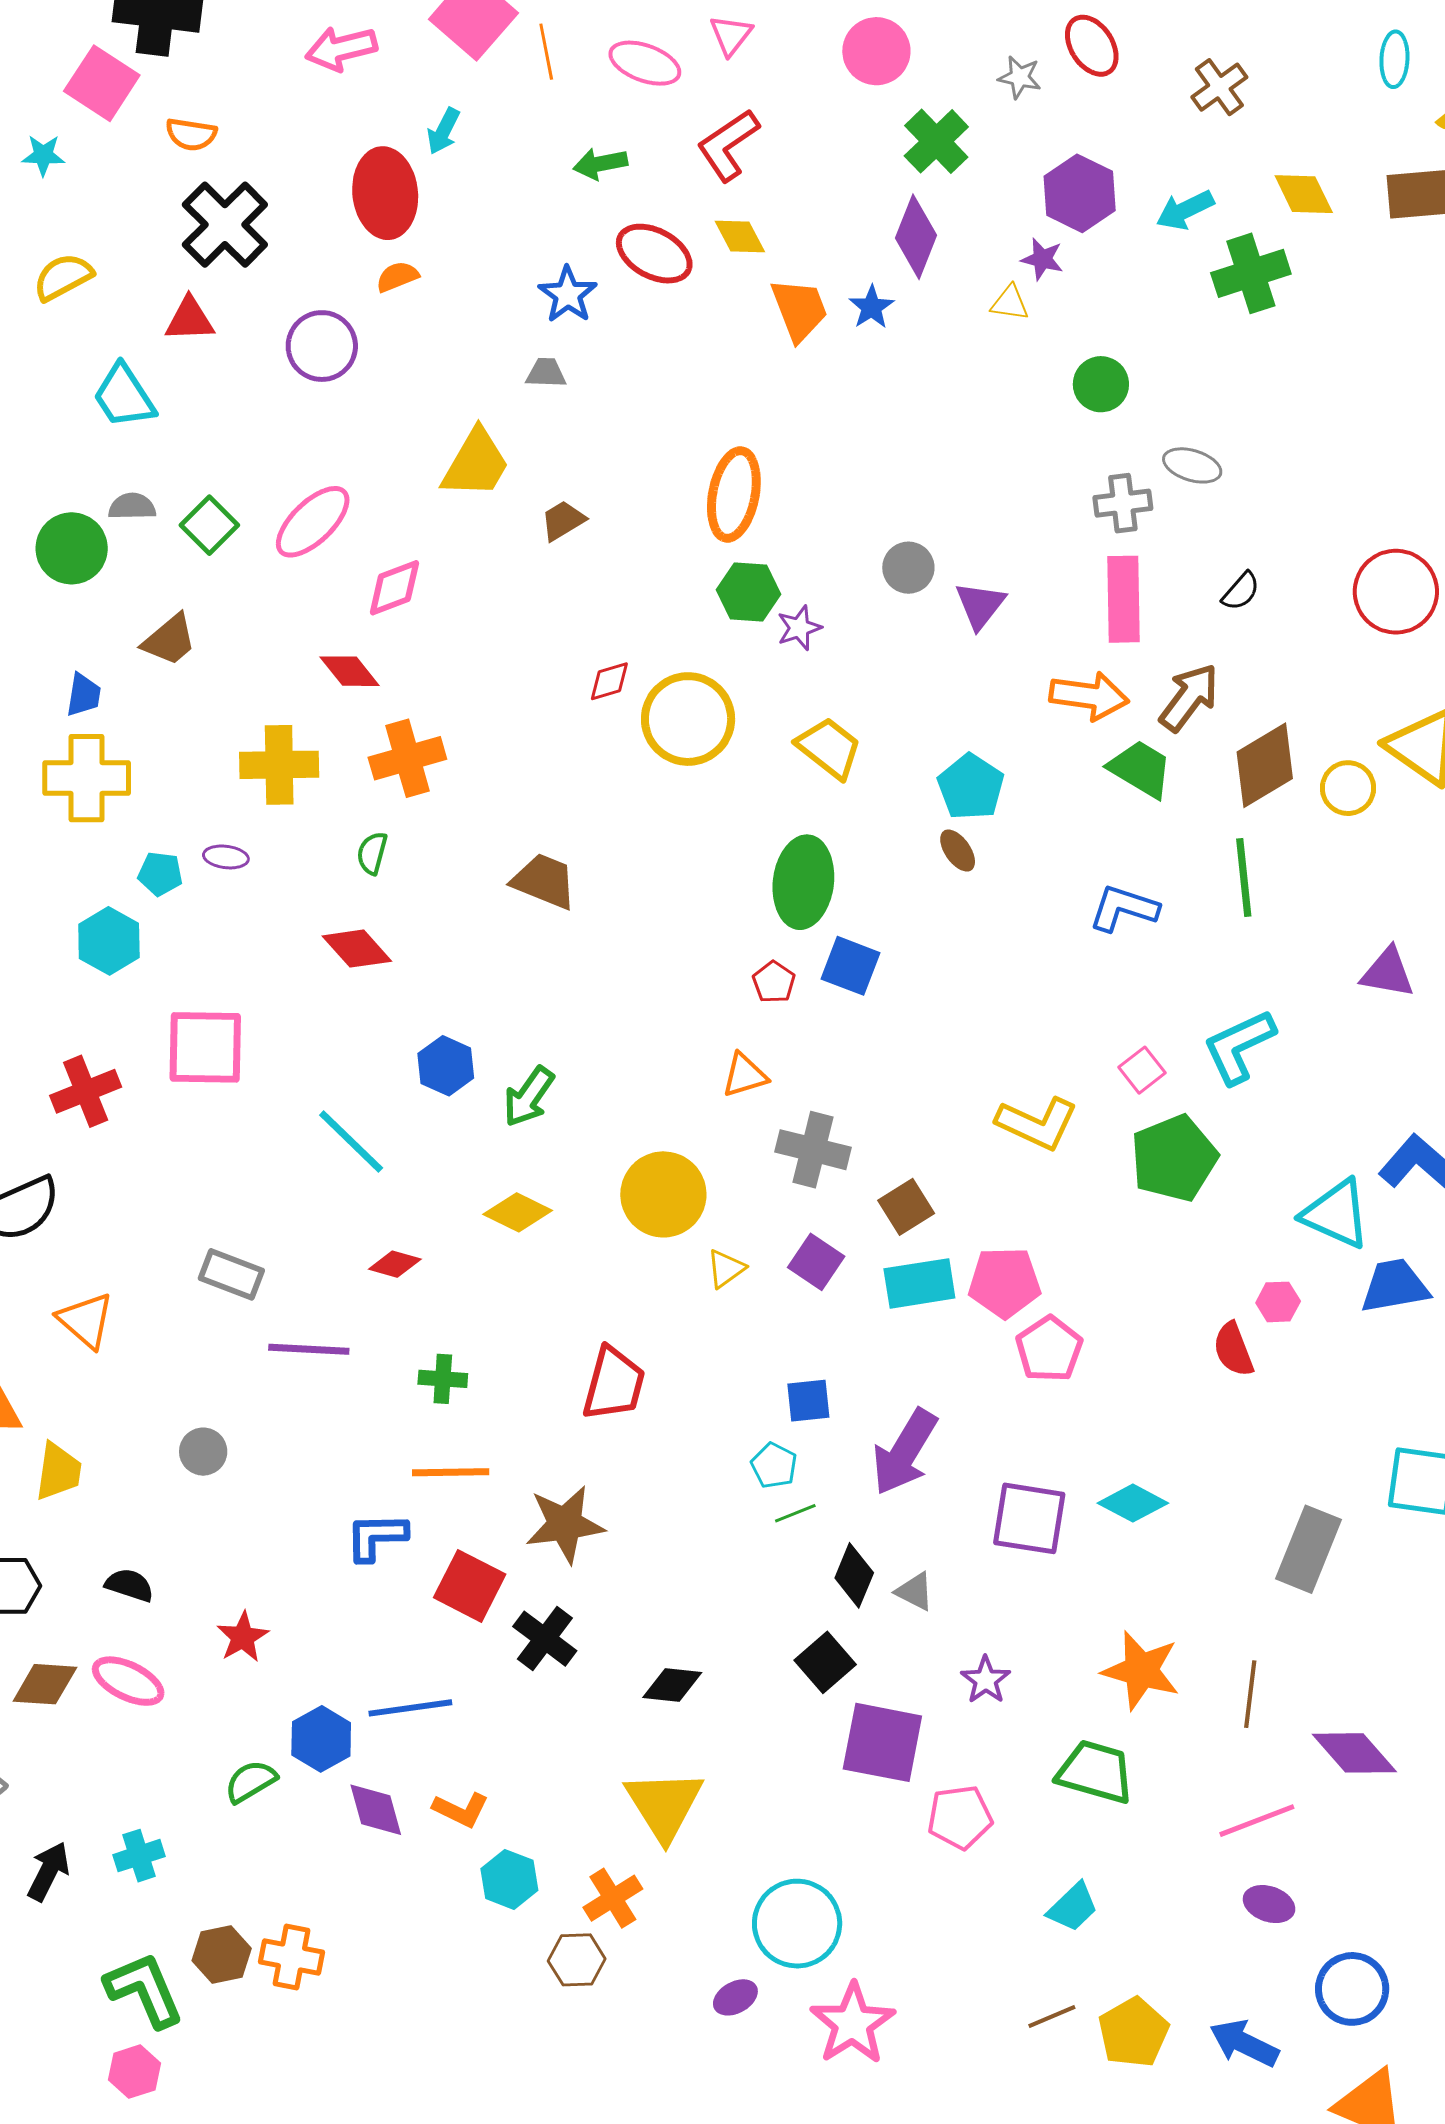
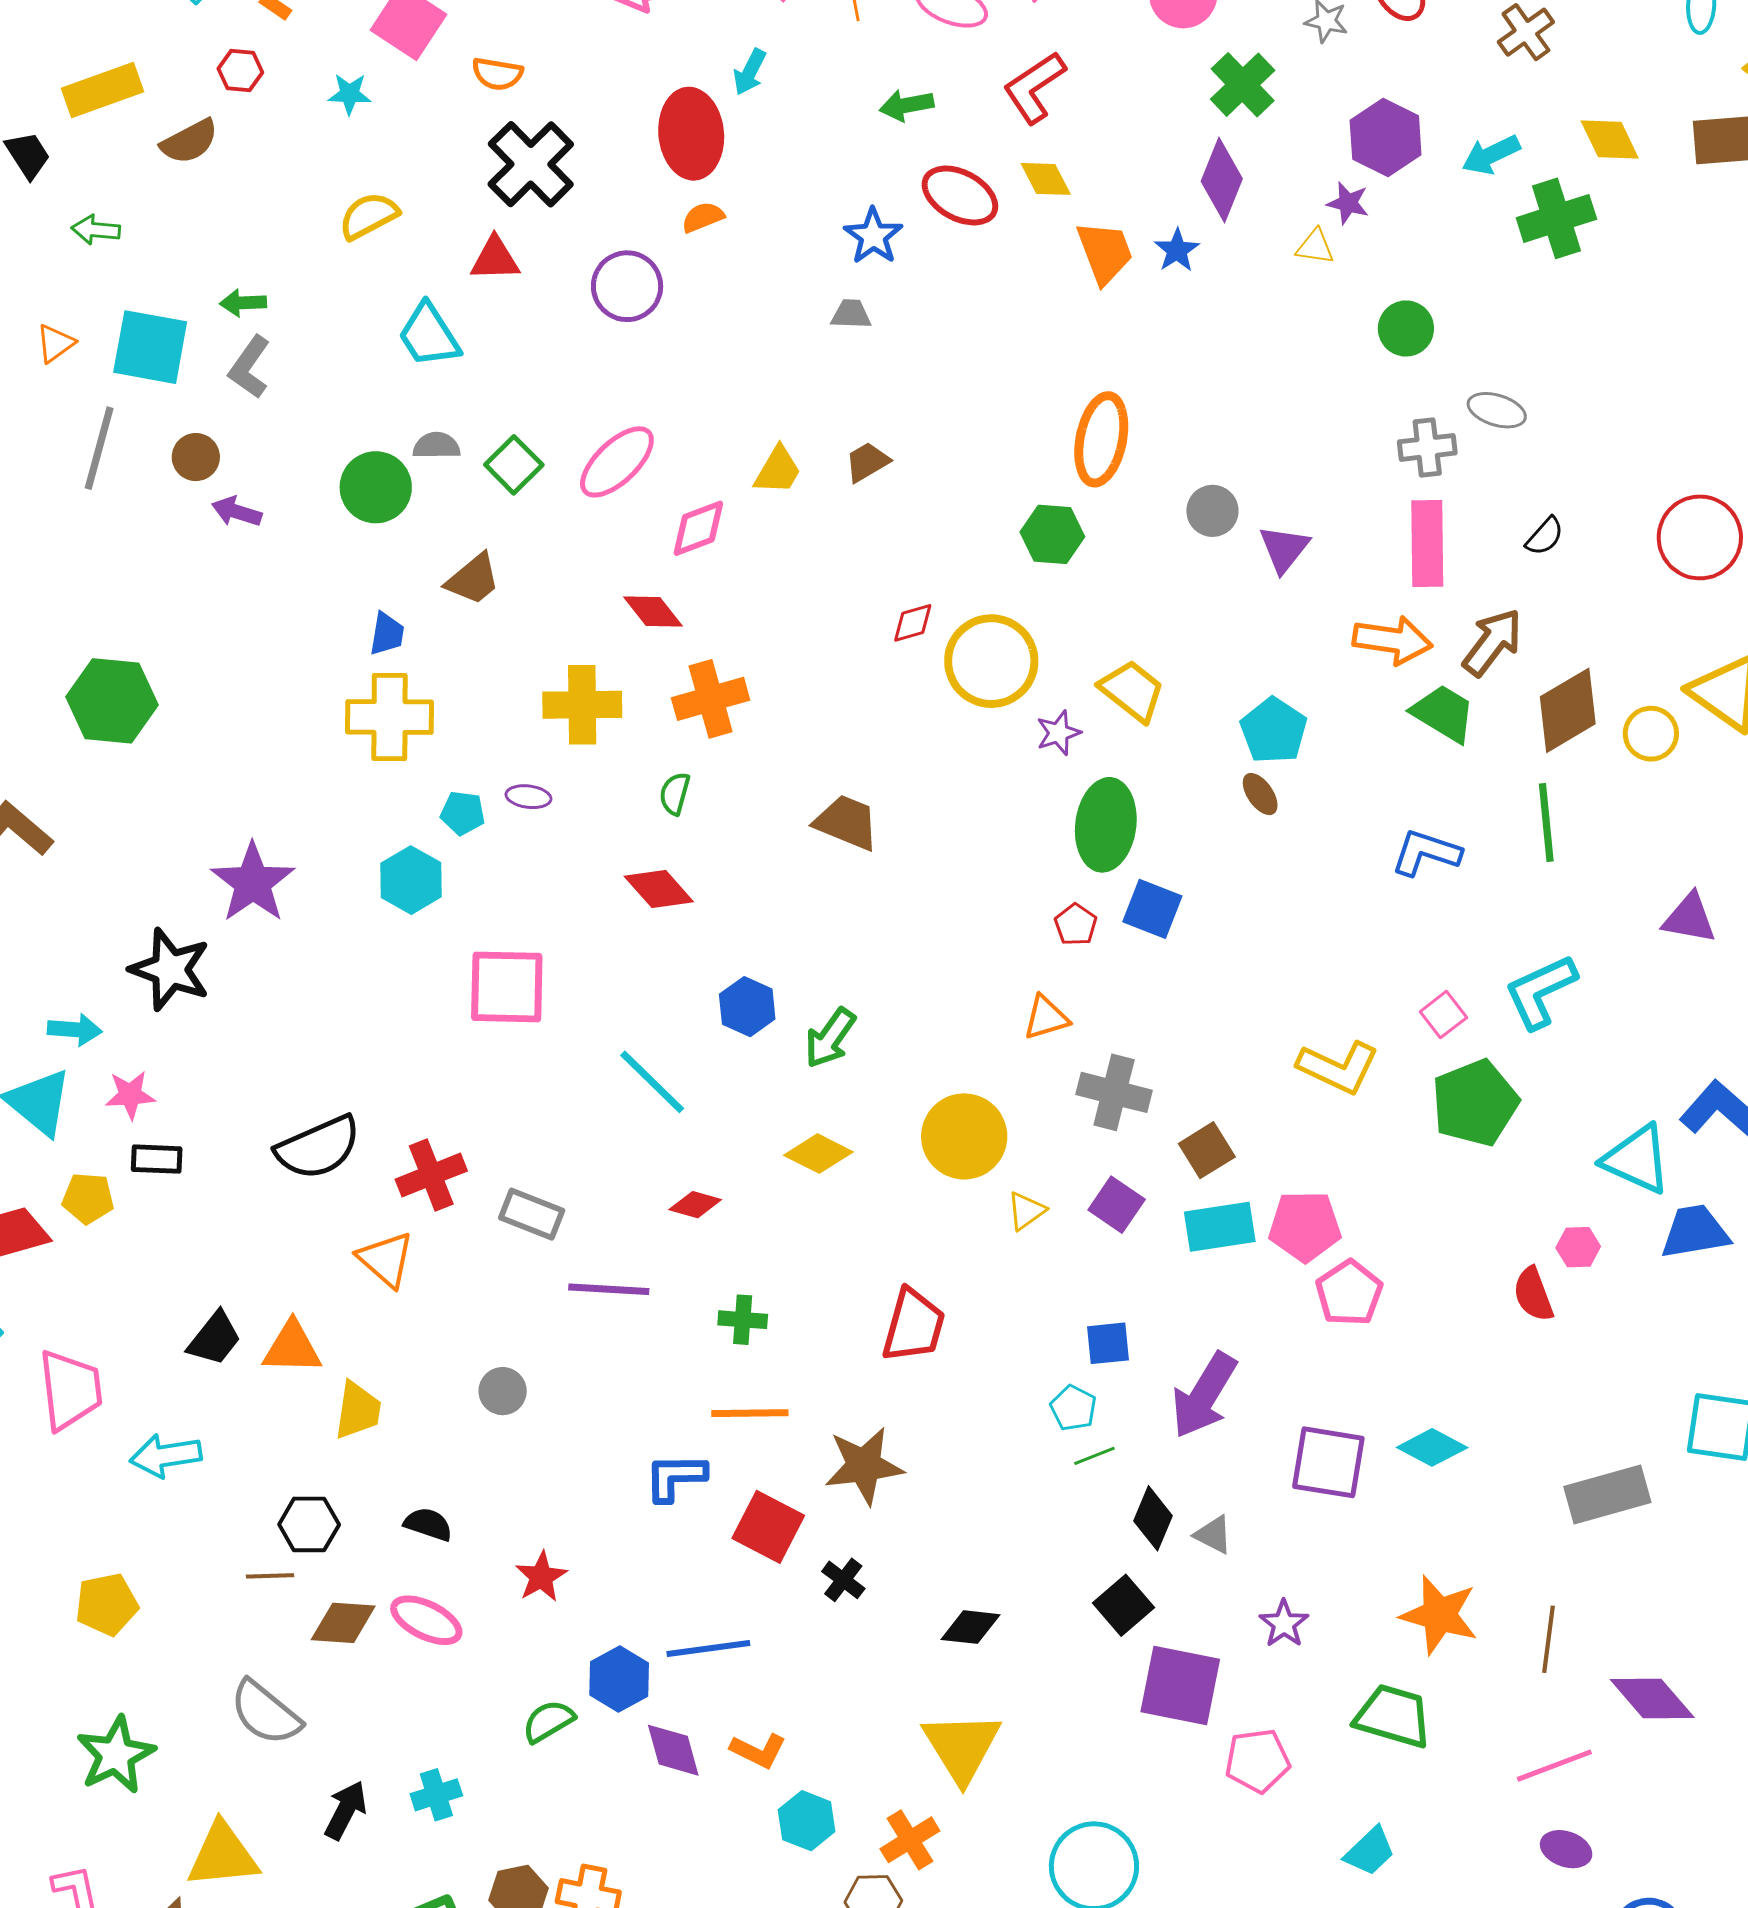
yellow trapezoid: (476, 463) -> (778, 470), moved, size x0.7
orange ellipse: (734, 494) -> (1101, 439), moved
purple star: (799, 628) -> (1058, 733), moved
red cross: (86, 1091) -> (431, 1175), moved
gray rectangle: (1308, 1549) -> (1607, 1495), turned 52
black cross: (545, 1639) -> (843, 1580), size x0.7

